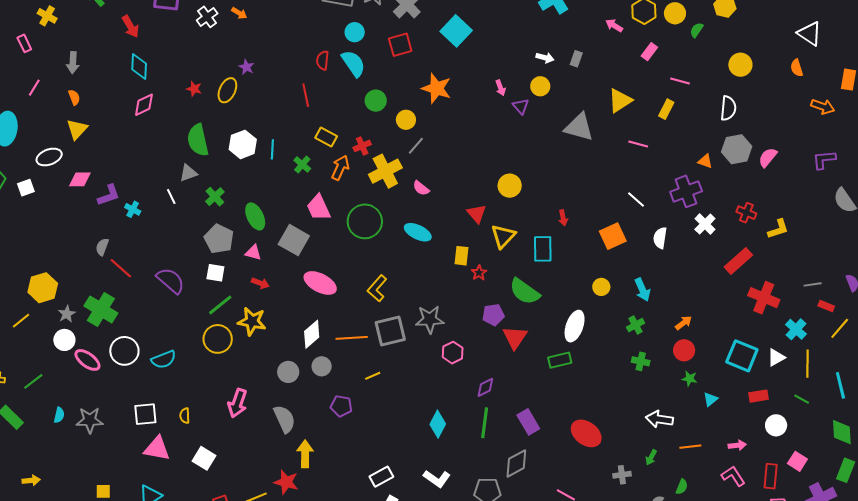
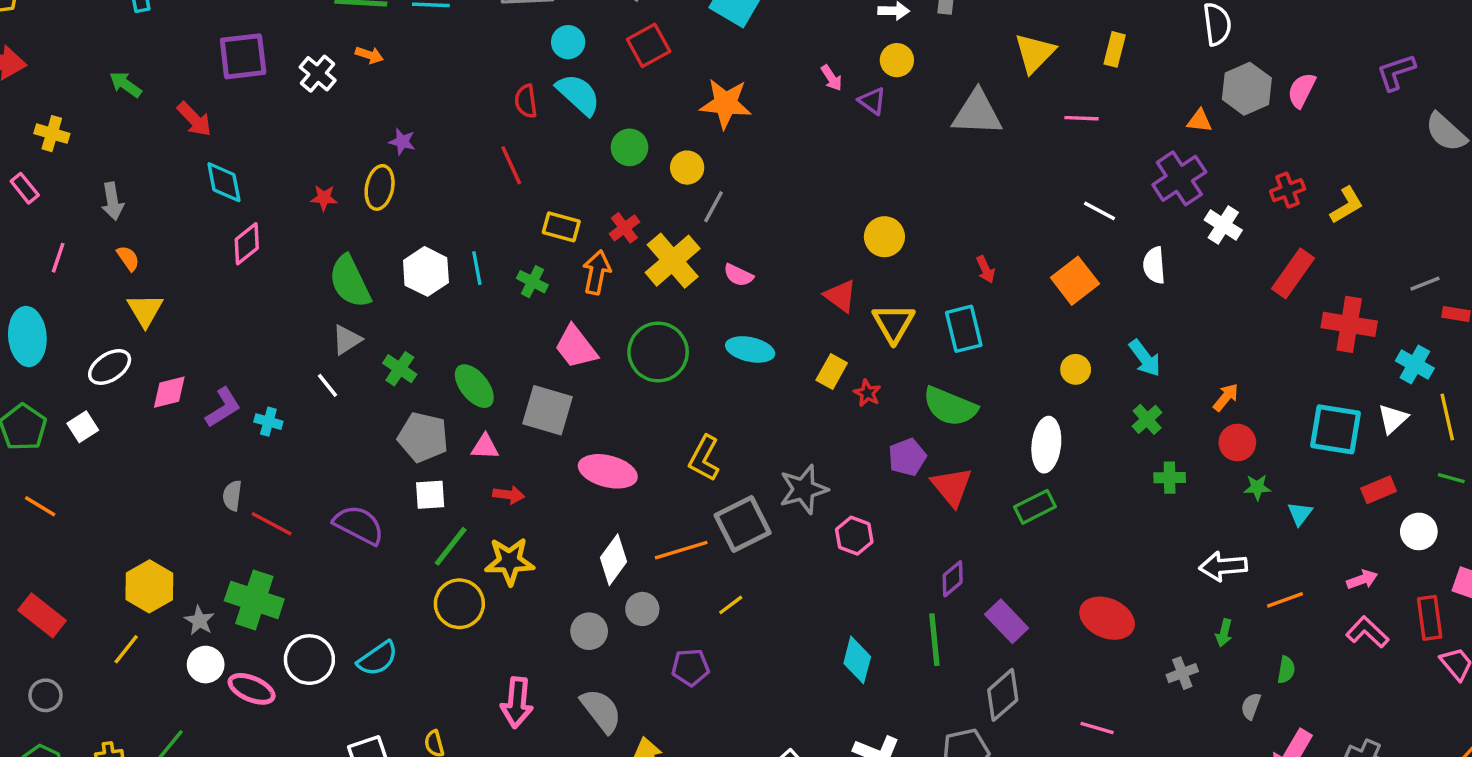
red cross: (746, 213) -> (1288, 190), turned -30
yellow rectangle: (462, 256) -> (832, 371), turned 36
purple diamond: (485, 387) -> (953, 579), moved

